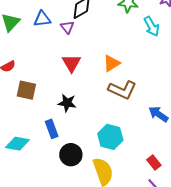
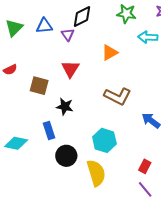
cyan arrow: (152, 26) -> (148, 37), turned 120
orange triangle: (112, 63) -> (110, 53), moved
brown square: (26, 90) -> (39, 86), moved
red rectangle: (154, 162) -> (145, 166), turned 64

